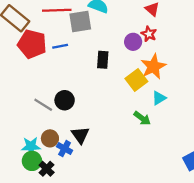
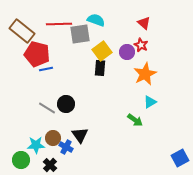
blue line: (60, 46) -> (46, 69), moved
yellow square: (136, 80) -> (102, 51), moved
green circle: (32, 161) -> (21, 160), moved

